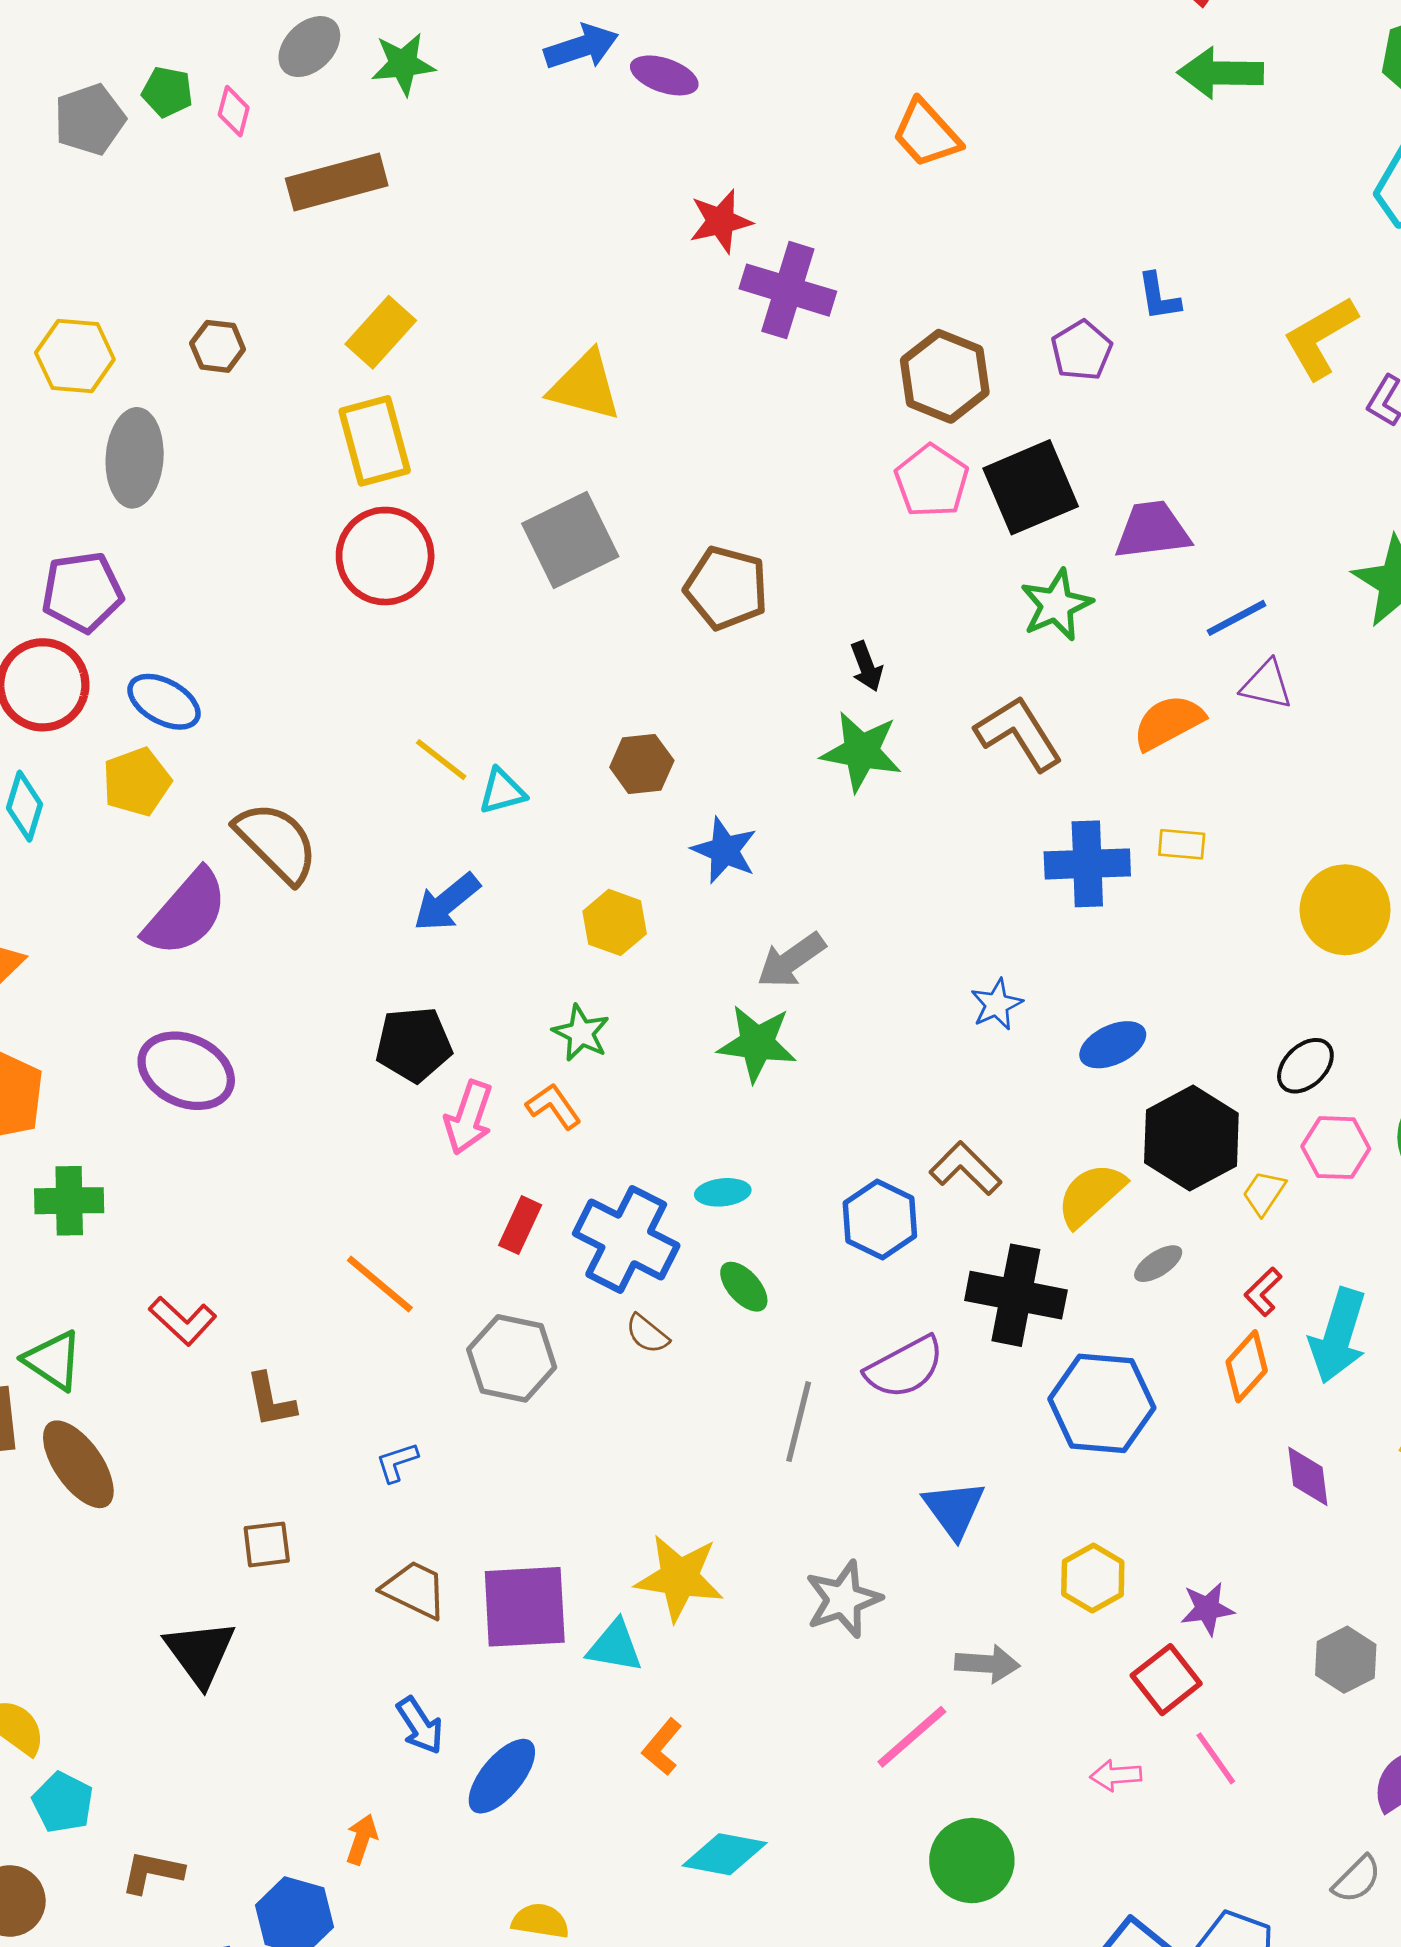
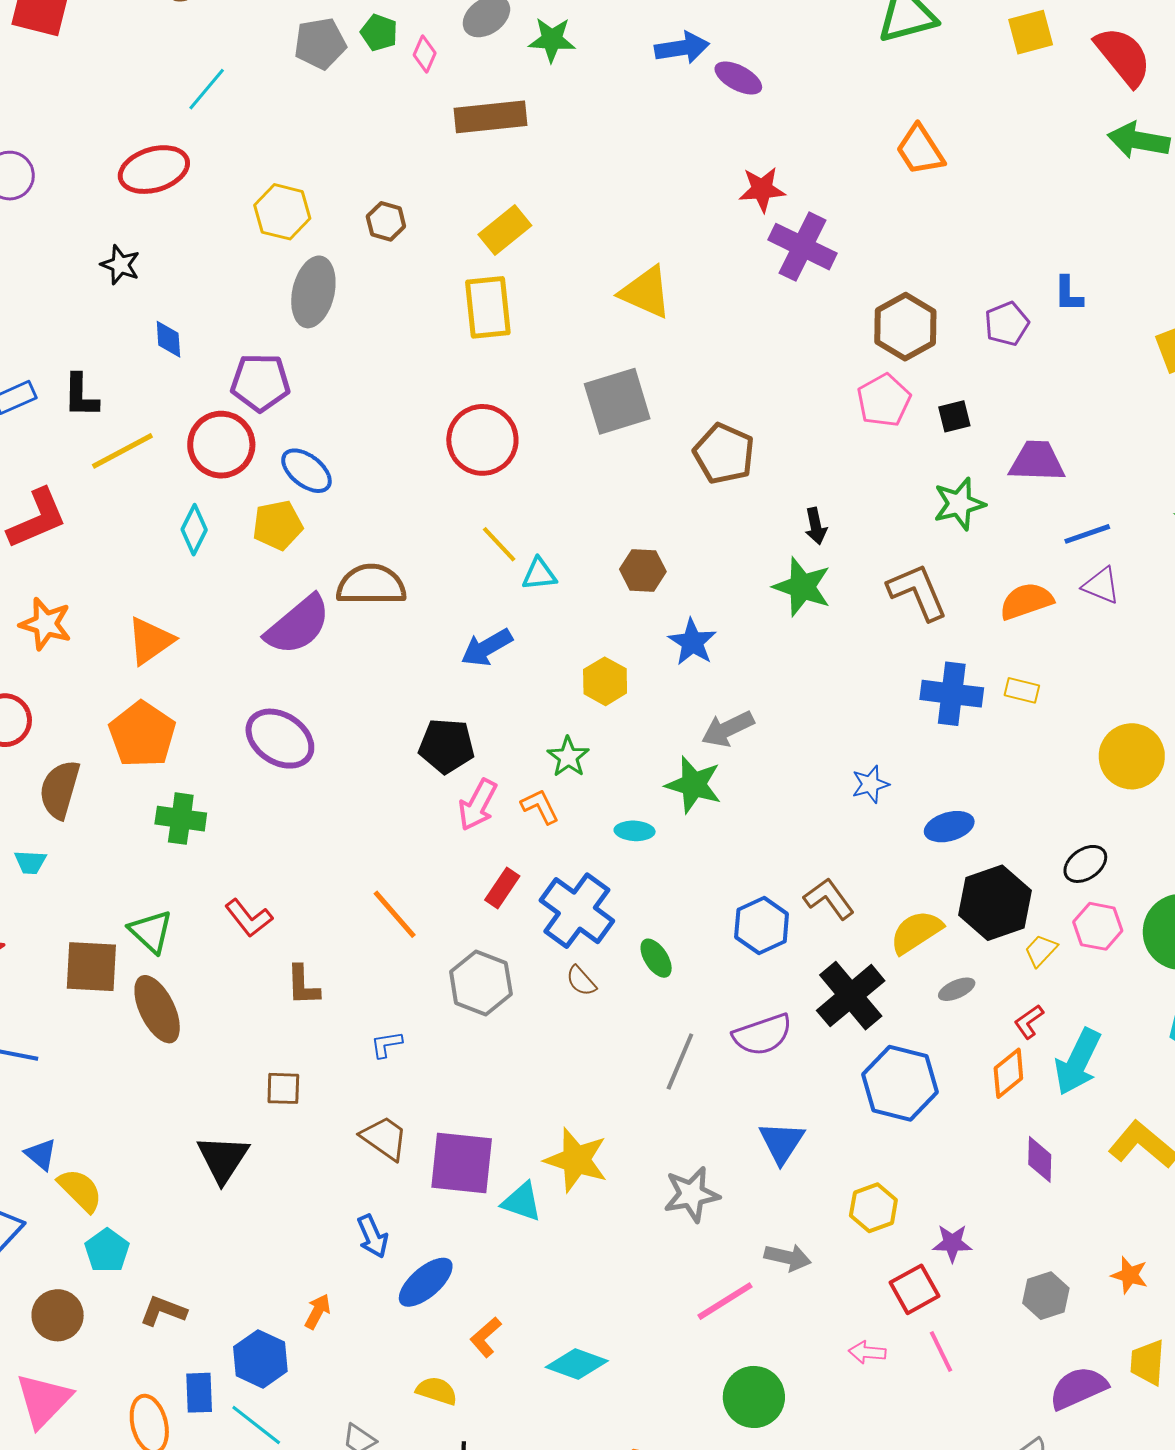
black square: (1031, 487) -> (954, 416), size x0.5
red circle: (385, 556) -> (482, 440), moved
brown semicircle: (277, 842) -> (371, 585), turned -54
cyan ellipse: (723, 1192) -> (635, 831), moved
black cross: (1016, 1295) -> (851, 996), turned 30
orange L-shape: (662, 1747) -> (486, 1337), moved

